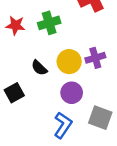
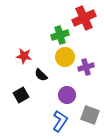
green cross: (49, 23) -> (60, 35), moved
red star: (16, 25) -> (24, 56), moved
yellow circle: (69, 62) -> (65, 57), moved

